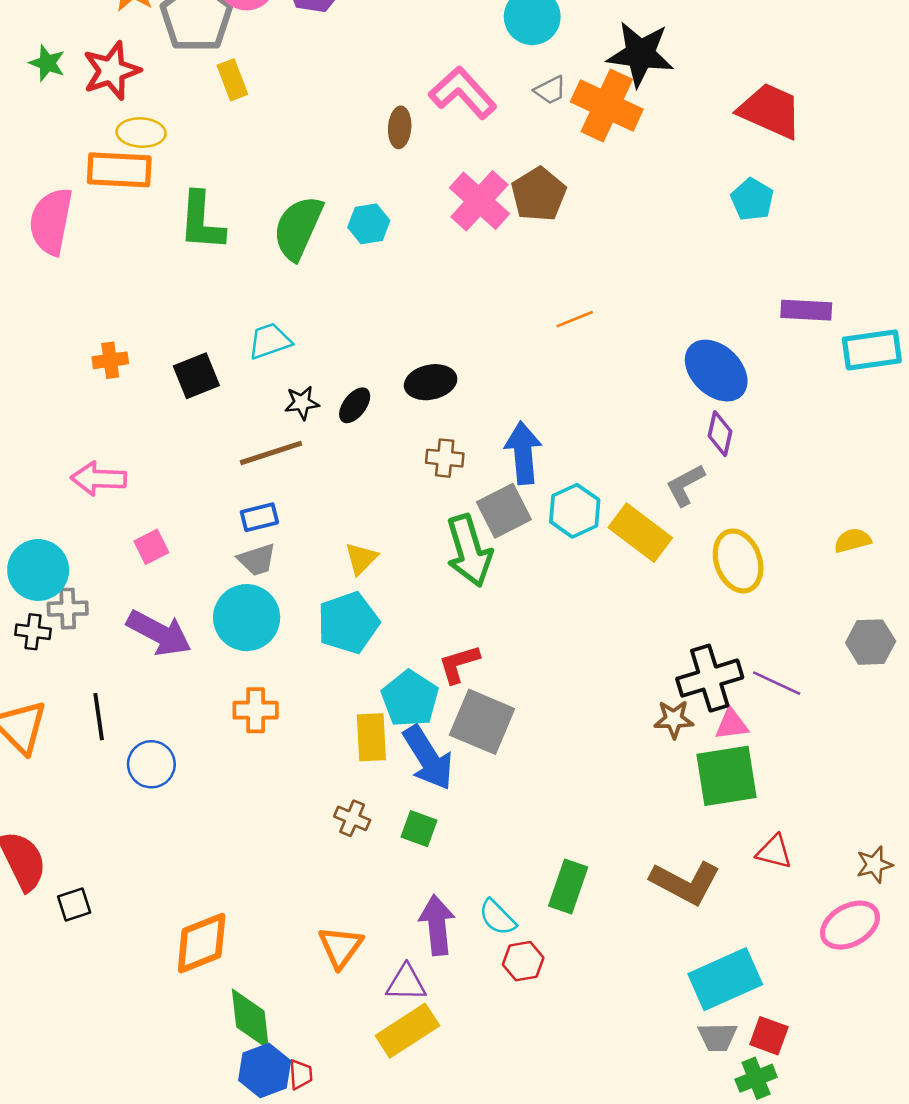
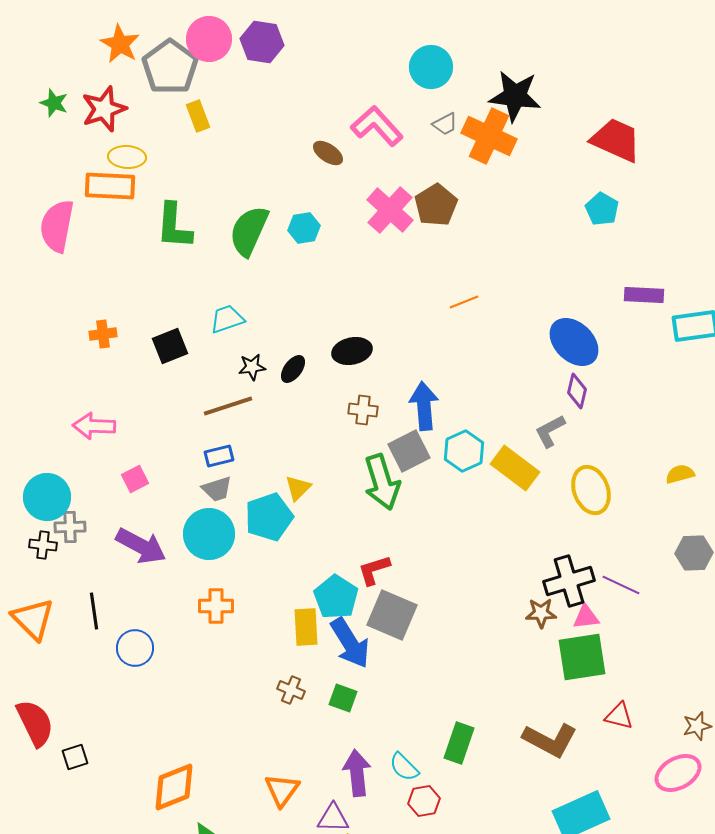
brown ellipse: (400, 127) -> (328, 153), turned -60
cyan pentagon: (348, 623) -> (269, 517), moved

